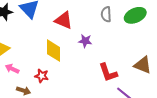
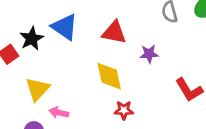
red star: (42, 76) -> (124, 110), moved

